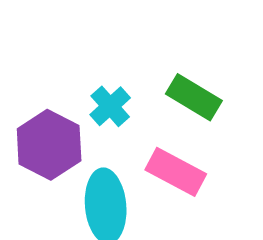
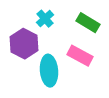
cyan cross: (110, 106) -> (45, 19), moved

